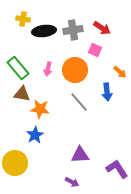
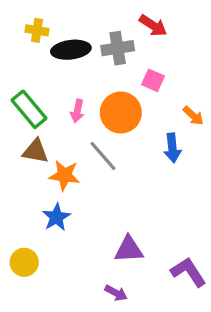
red arrow: (102, 28) -> (153, 26), moved
gray line: (79, 102) -> (103, 156), moved
yellow circle: (15, 163) -> (24, 262), size x0.7

